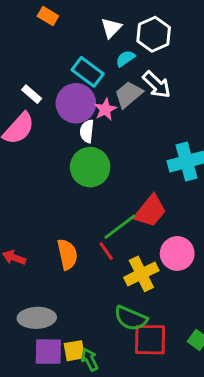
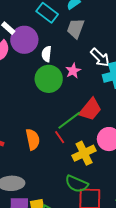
white arrow: (157, 85) -> (100, 57), moved
gray trapezoid: (129, 94) -> (76, 28), turned -30
purple circle: (76, 103) -> (24, 40), moved
pink star: (105, 109) -> (73, 71), moved

